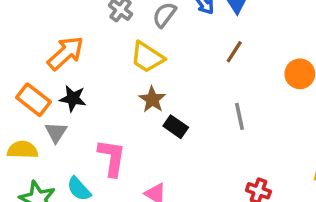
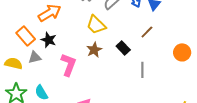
black rectangle: (176, 127) -> (123, 48), moved
gray triangle: (56, 132) -> (35, 57), turned 32
pink L-shape: (112, 158) -> (68, 65), moved

